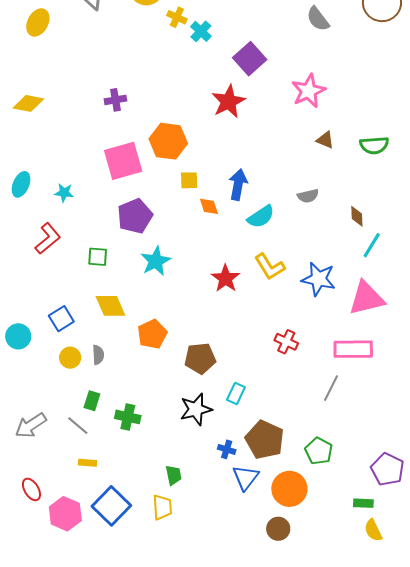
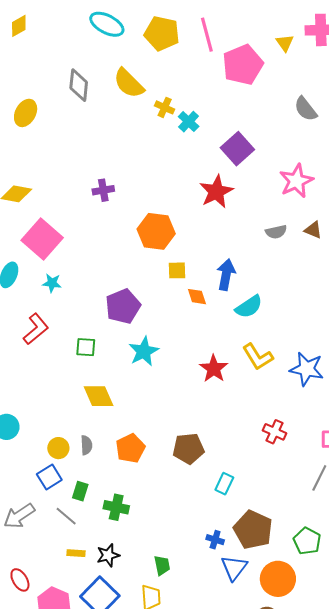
pink square: (123, 161) -> (42, 239), moved, turned -33
gray semicircle: (308, 196) -> (276, 232), moved
blue square: (61, 319) -> (49, 477), moved
orange pentagon: (152, 334) -> (130, 448), moved
black star: (196, 409) -> (108, 555), moved, size x0.7

